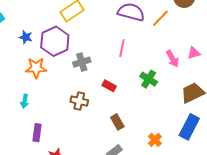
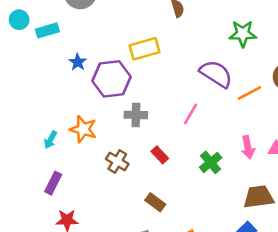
orange star: (36, 68) -> (83, 129), moved
brown rectangle: (117, 122) -> (155, 202), turned -42

